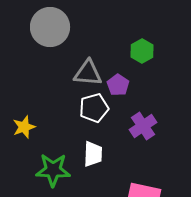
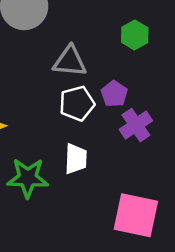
purple pentagon: (118, 85) -> (114, 94), moved

